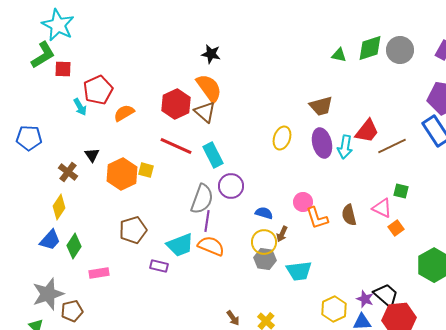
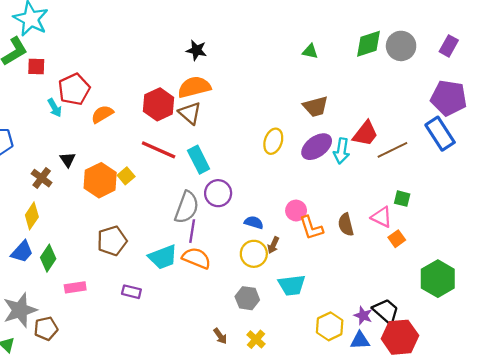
green triangle: (339, 55) -> (310, 51), moved
orange semicircle: (209, 88) -> (194, 87), turned -68
purple ellipse: (322, 143) -> (317, 147), turned 68
yellow square: (146, 170) -> (126, 176), turned 35
gray hexagon: (265, 259) -> (247, 298), moved
purple rectangle: (159, 266) -> (131, 292), moved

